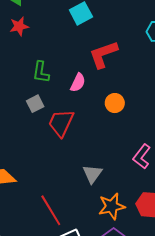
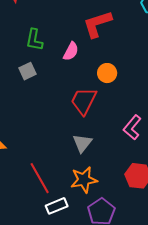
red trapezoid: (61, 123) -> (84, 101), moved
orange star: (112, 206) -> (84, 180), moved

